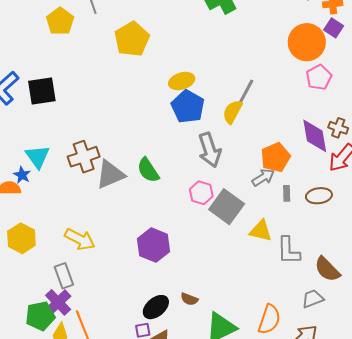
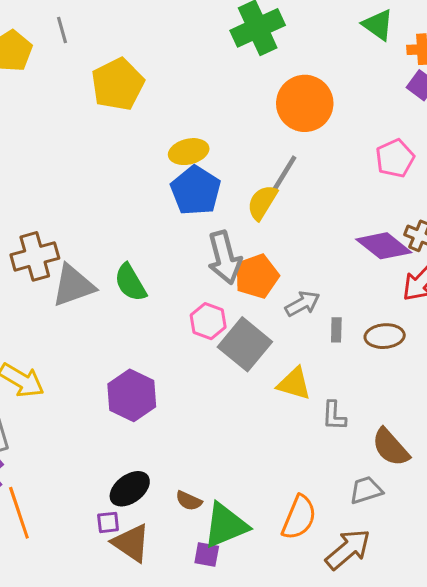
orange circle: (307, 42) -> (305, 103), moved
purple diamond: (315, 136) -> (384, 246), turned -45
orange pentagon: (275, 157) -> (257, 276), moved
gray L-shape: (289, 251) -> (334, 416), size x0.7
brown semicircle: (189, 299) -> (189, 501), moved

